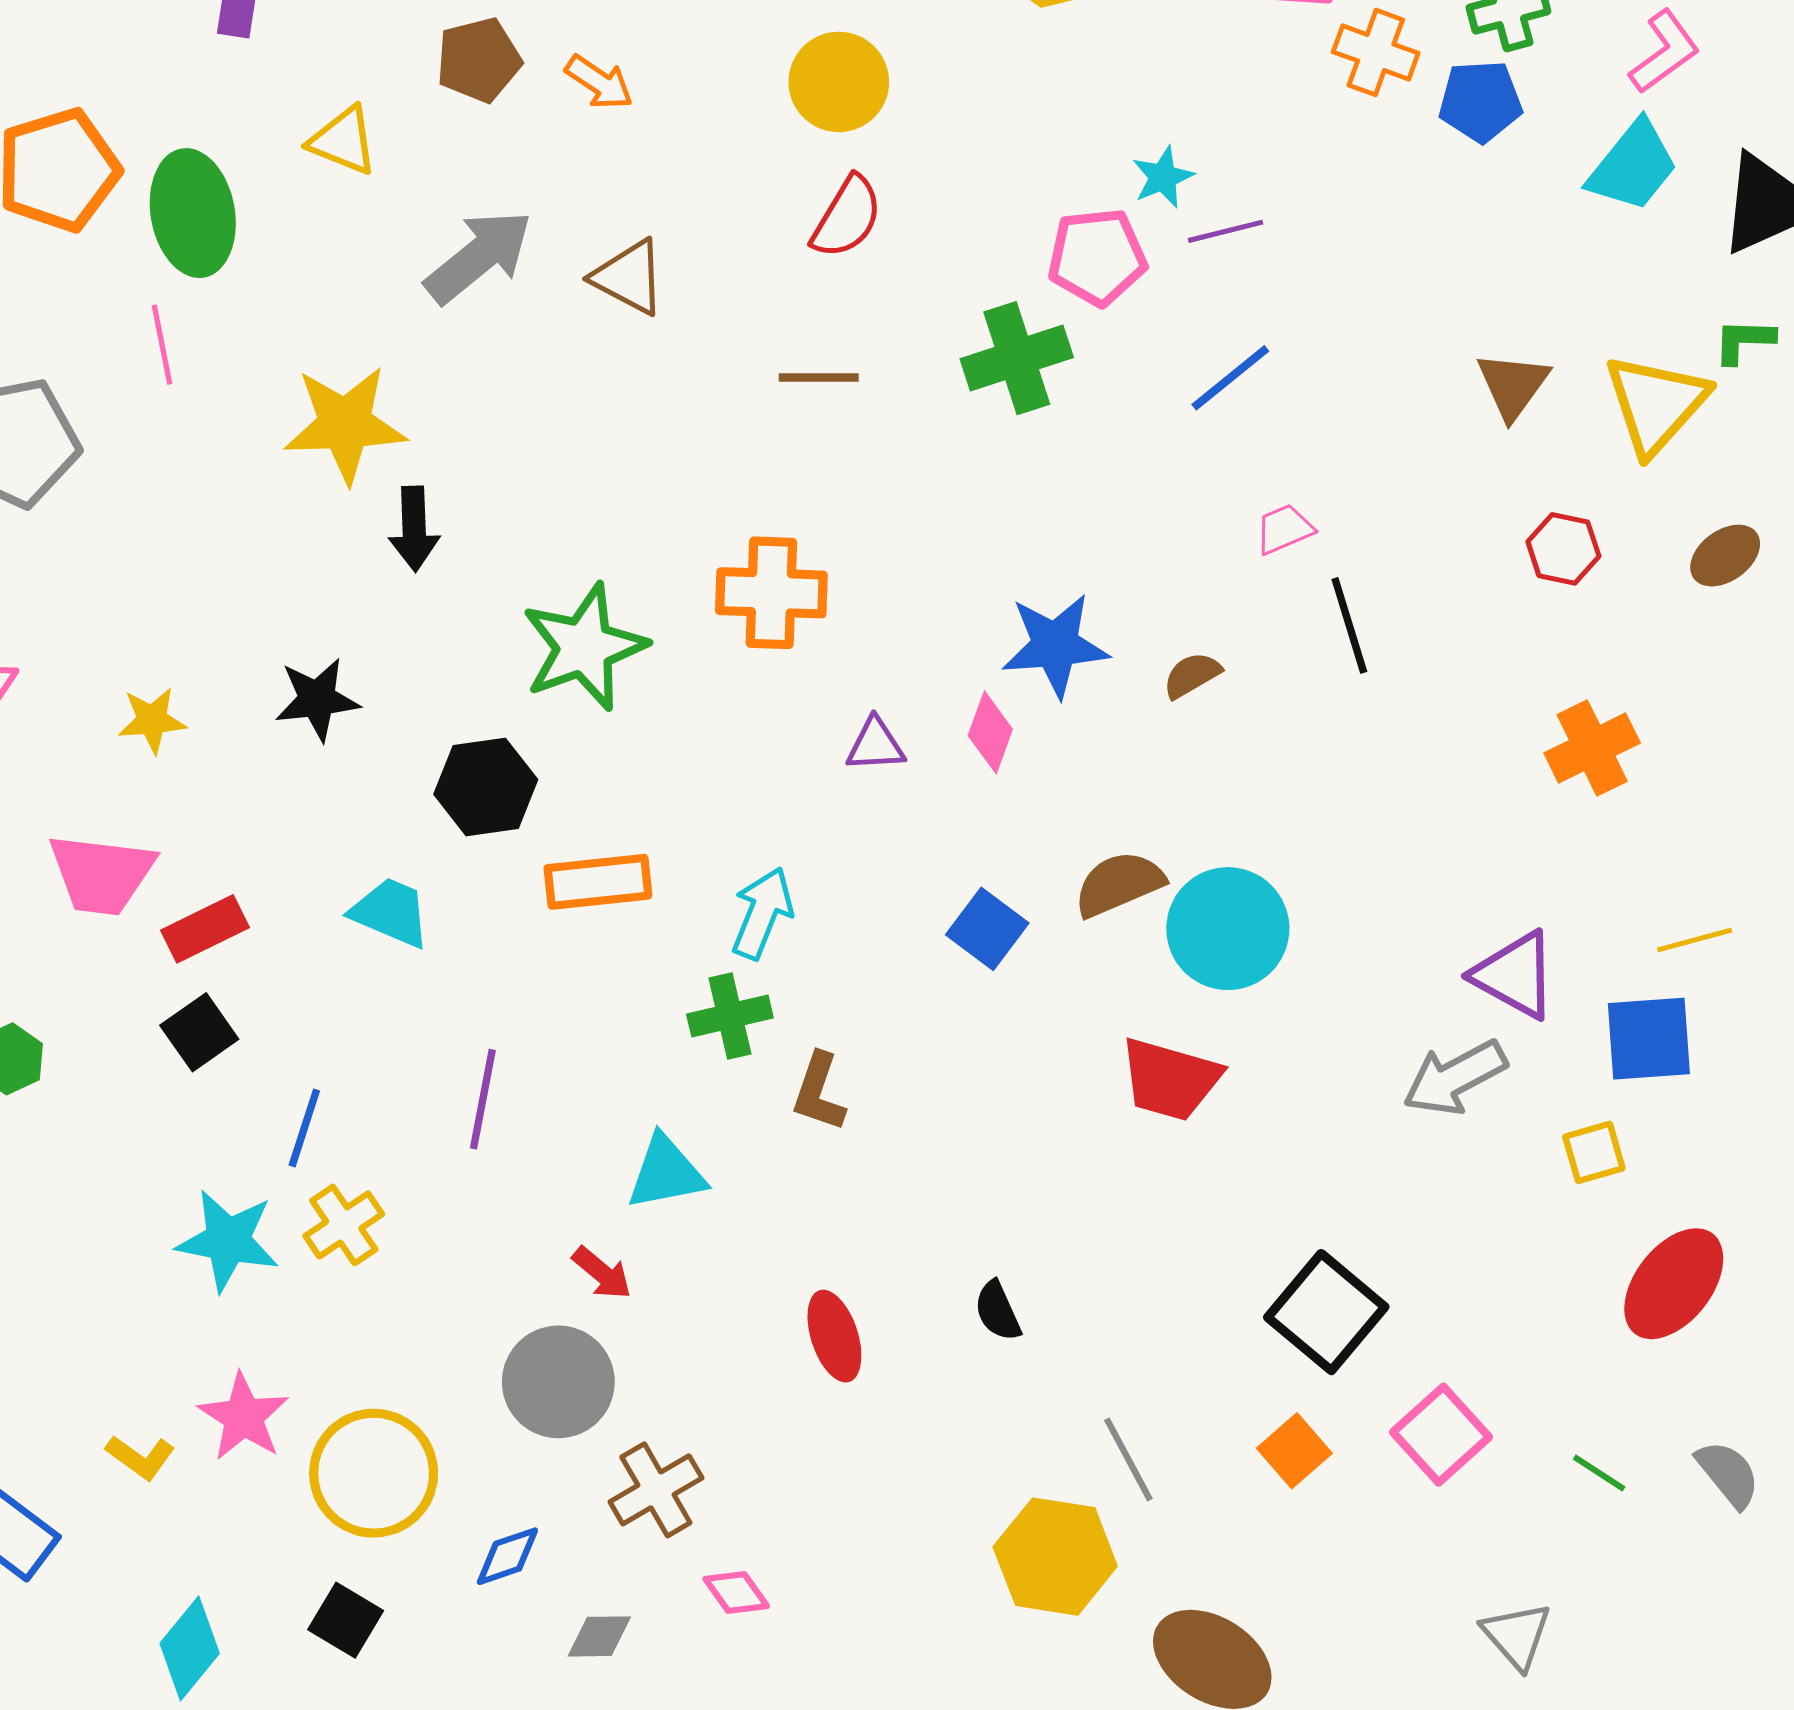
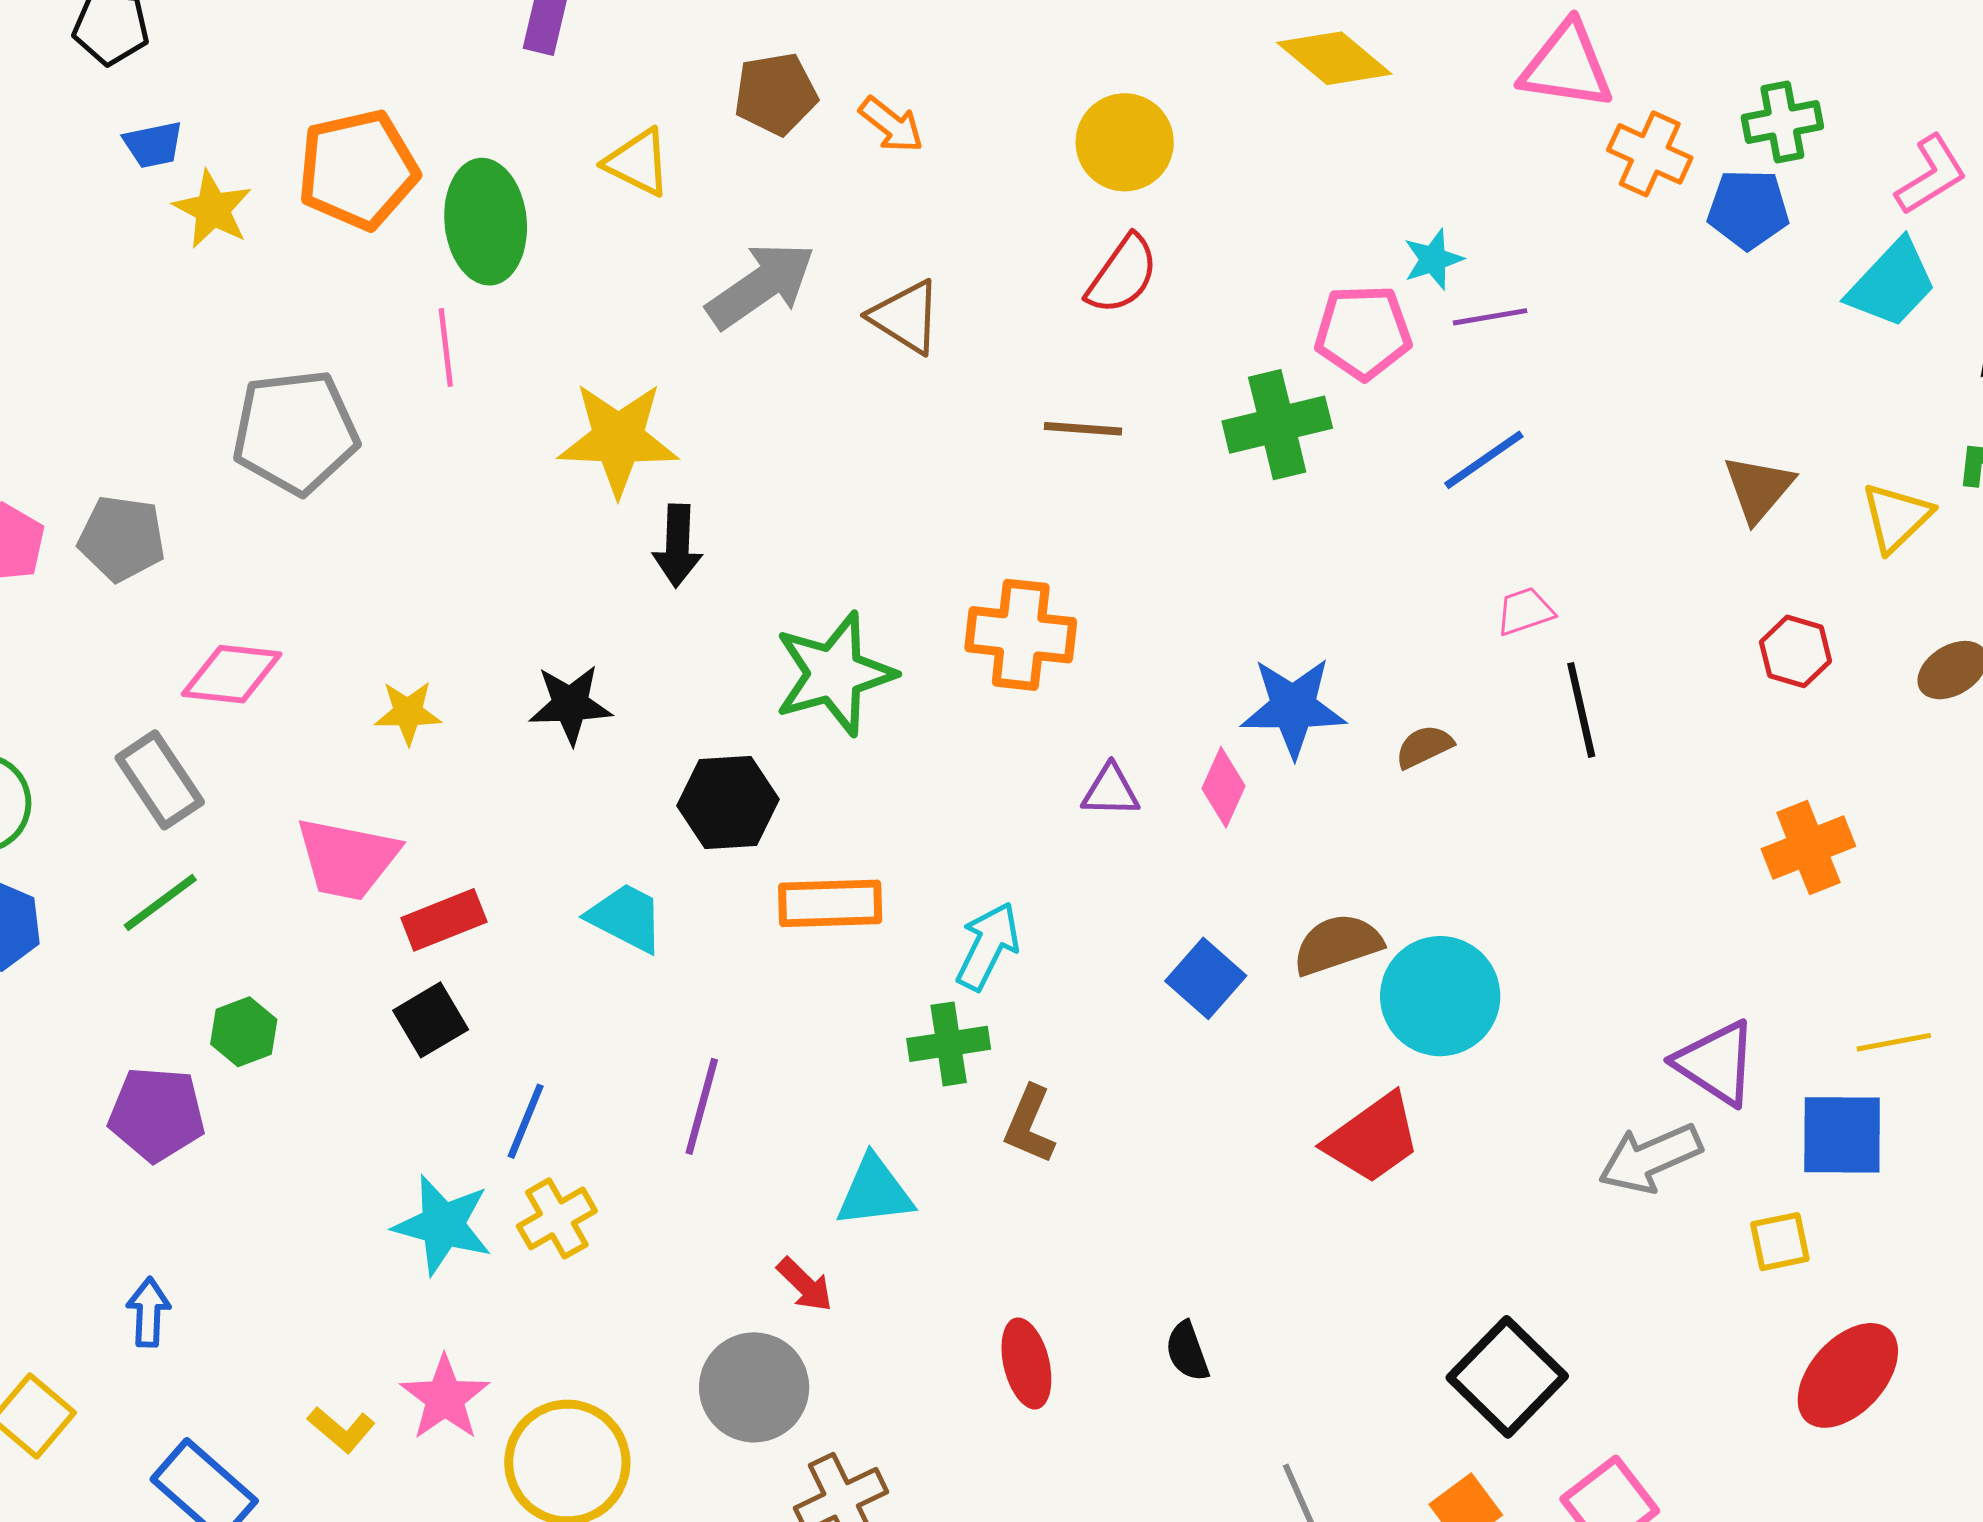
yellow triangle: (1656, 404) -> (1896, 517), size x0.7
red trapezoid: (1170, 1079) -> (1373, 1138), turned -56

